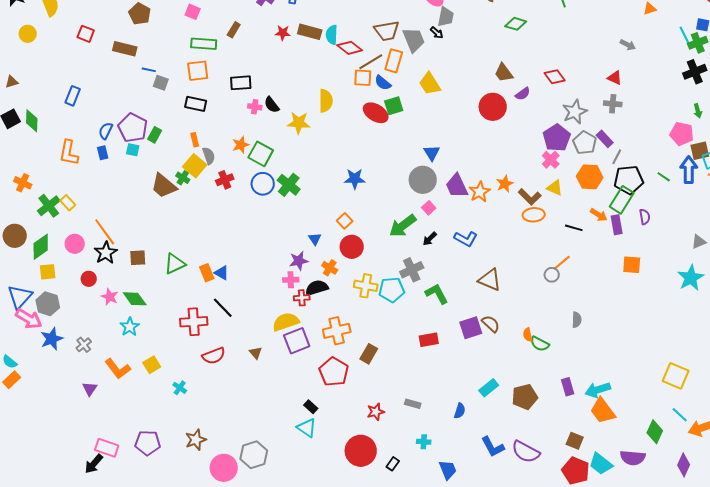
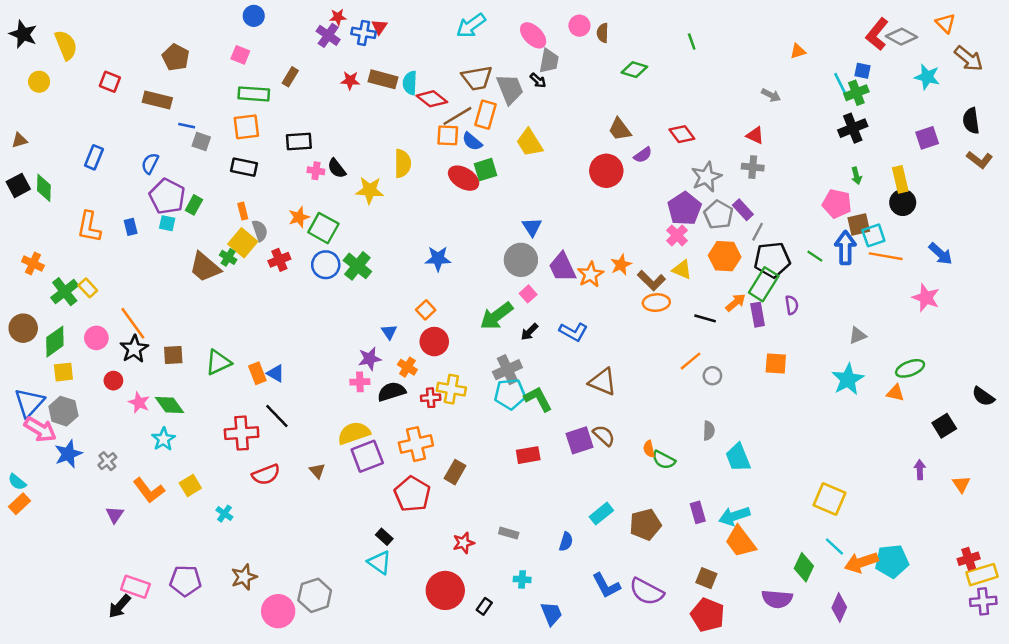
blue semicircle: (106, 131) -> (150, 163), moved
orange arrow: (599, 215) -> (736, 303), turned -72
gray circle: (552, 275) -> (712, 376), moved
cyan pentagon: (392, 290) -> (510, 394), moved
red cross: (302, 298) -> (431, 398), moved
cyan trapezoid: (601, 464) -> (738, 457), moved, turned 30

